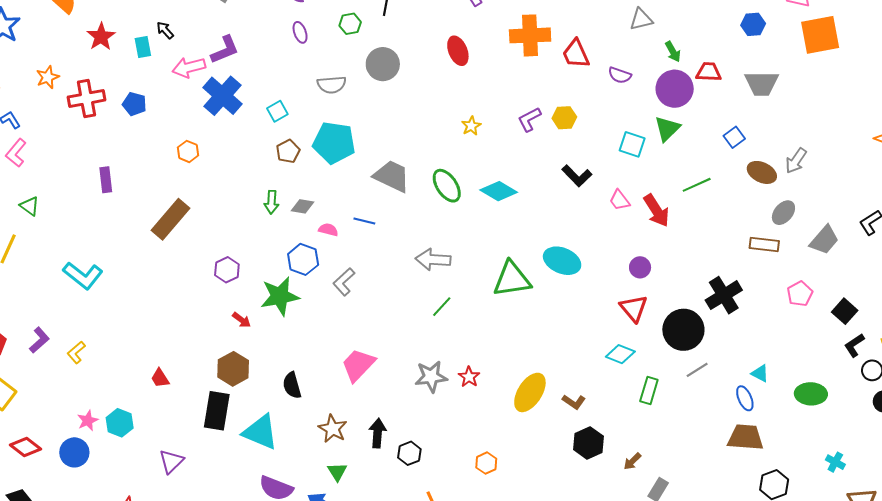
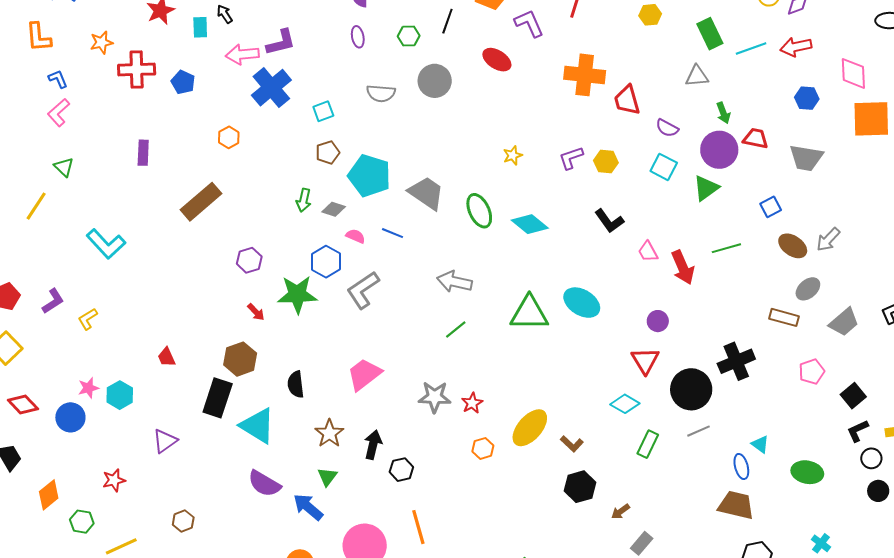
red ellipse: (458, 51) -> (497, 60), moved, turned -44
cyan pentagon: (334, 143) -> (369, 176), moved
cyan square: (632, 144) -> (664, 167), moved
gray L-shape: (344, 282) -> (363, 290), size x1.4
orange hexagon: (486, 463) -> (483, 448), moved

